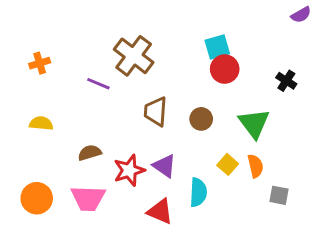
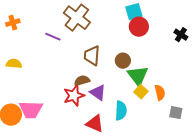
green triangle: (254, 123) -> (138, 76), moved
brown semicircle: (90, 153) -> (82, 81), moved
pink trapezoid: (88, 198) -> (31, 110), moved

